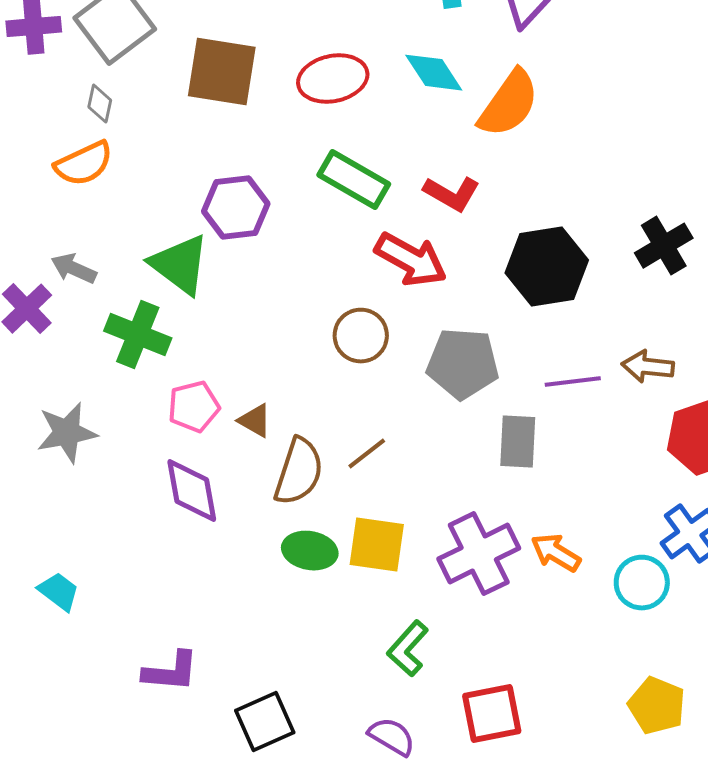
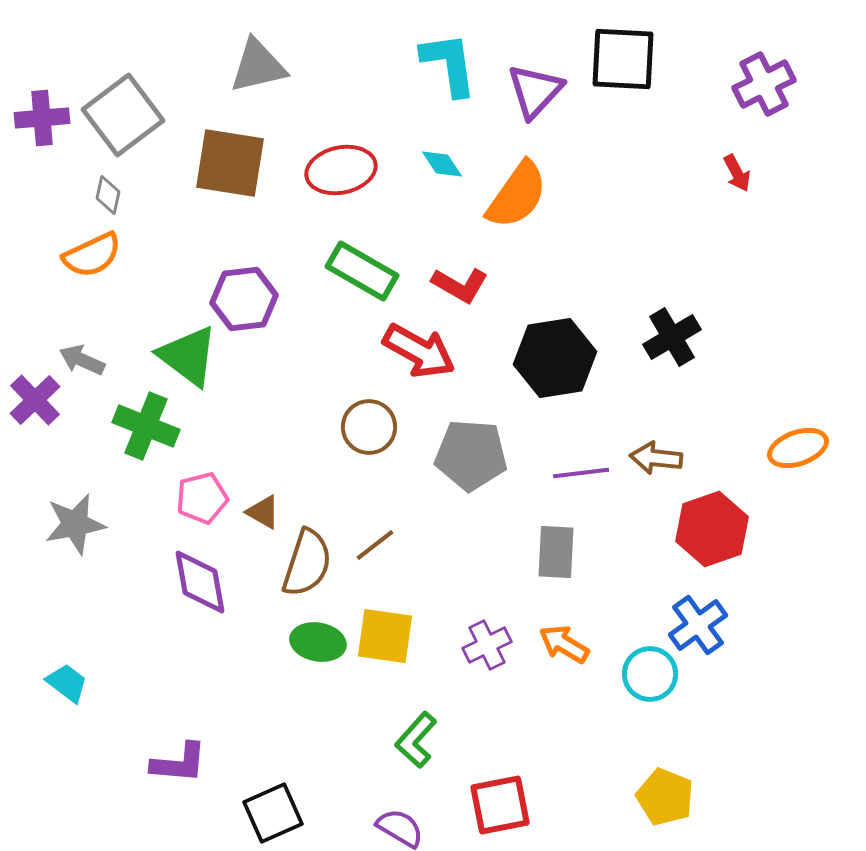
cyan diamond: (434, 73) -> (442, 164), size x0.7
gray rectangle: (518, 442) -> (556, 552), moved
purple cross: (479, 554) -> (487, 645), size x0.6

